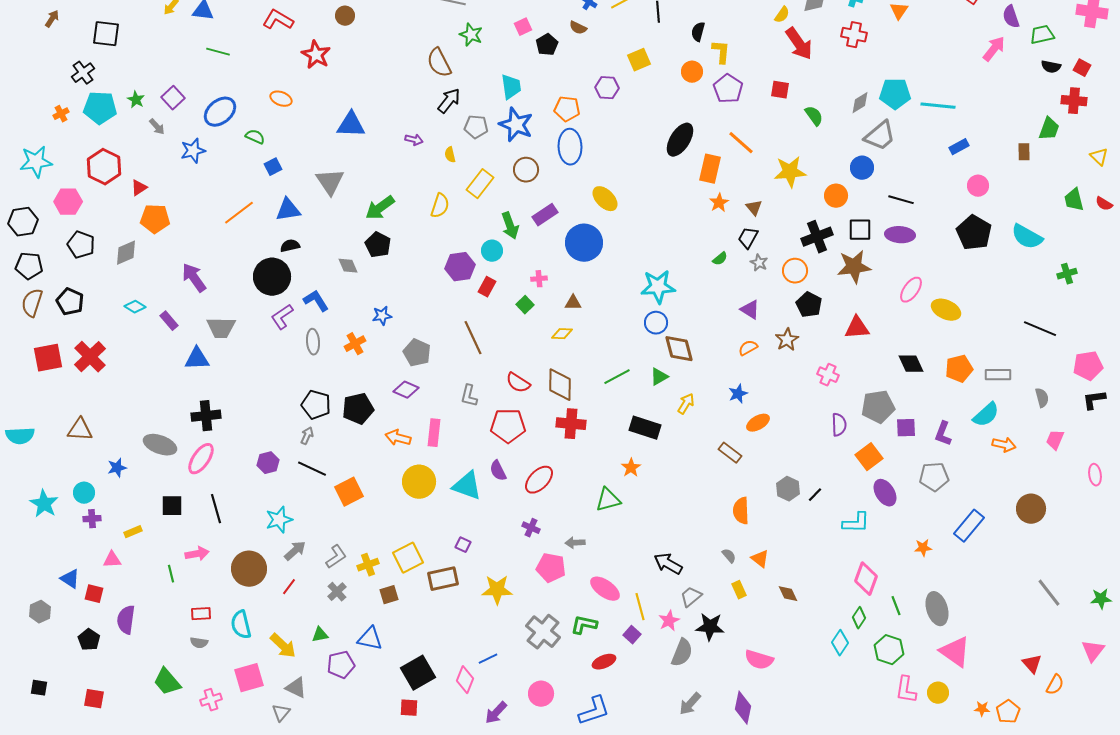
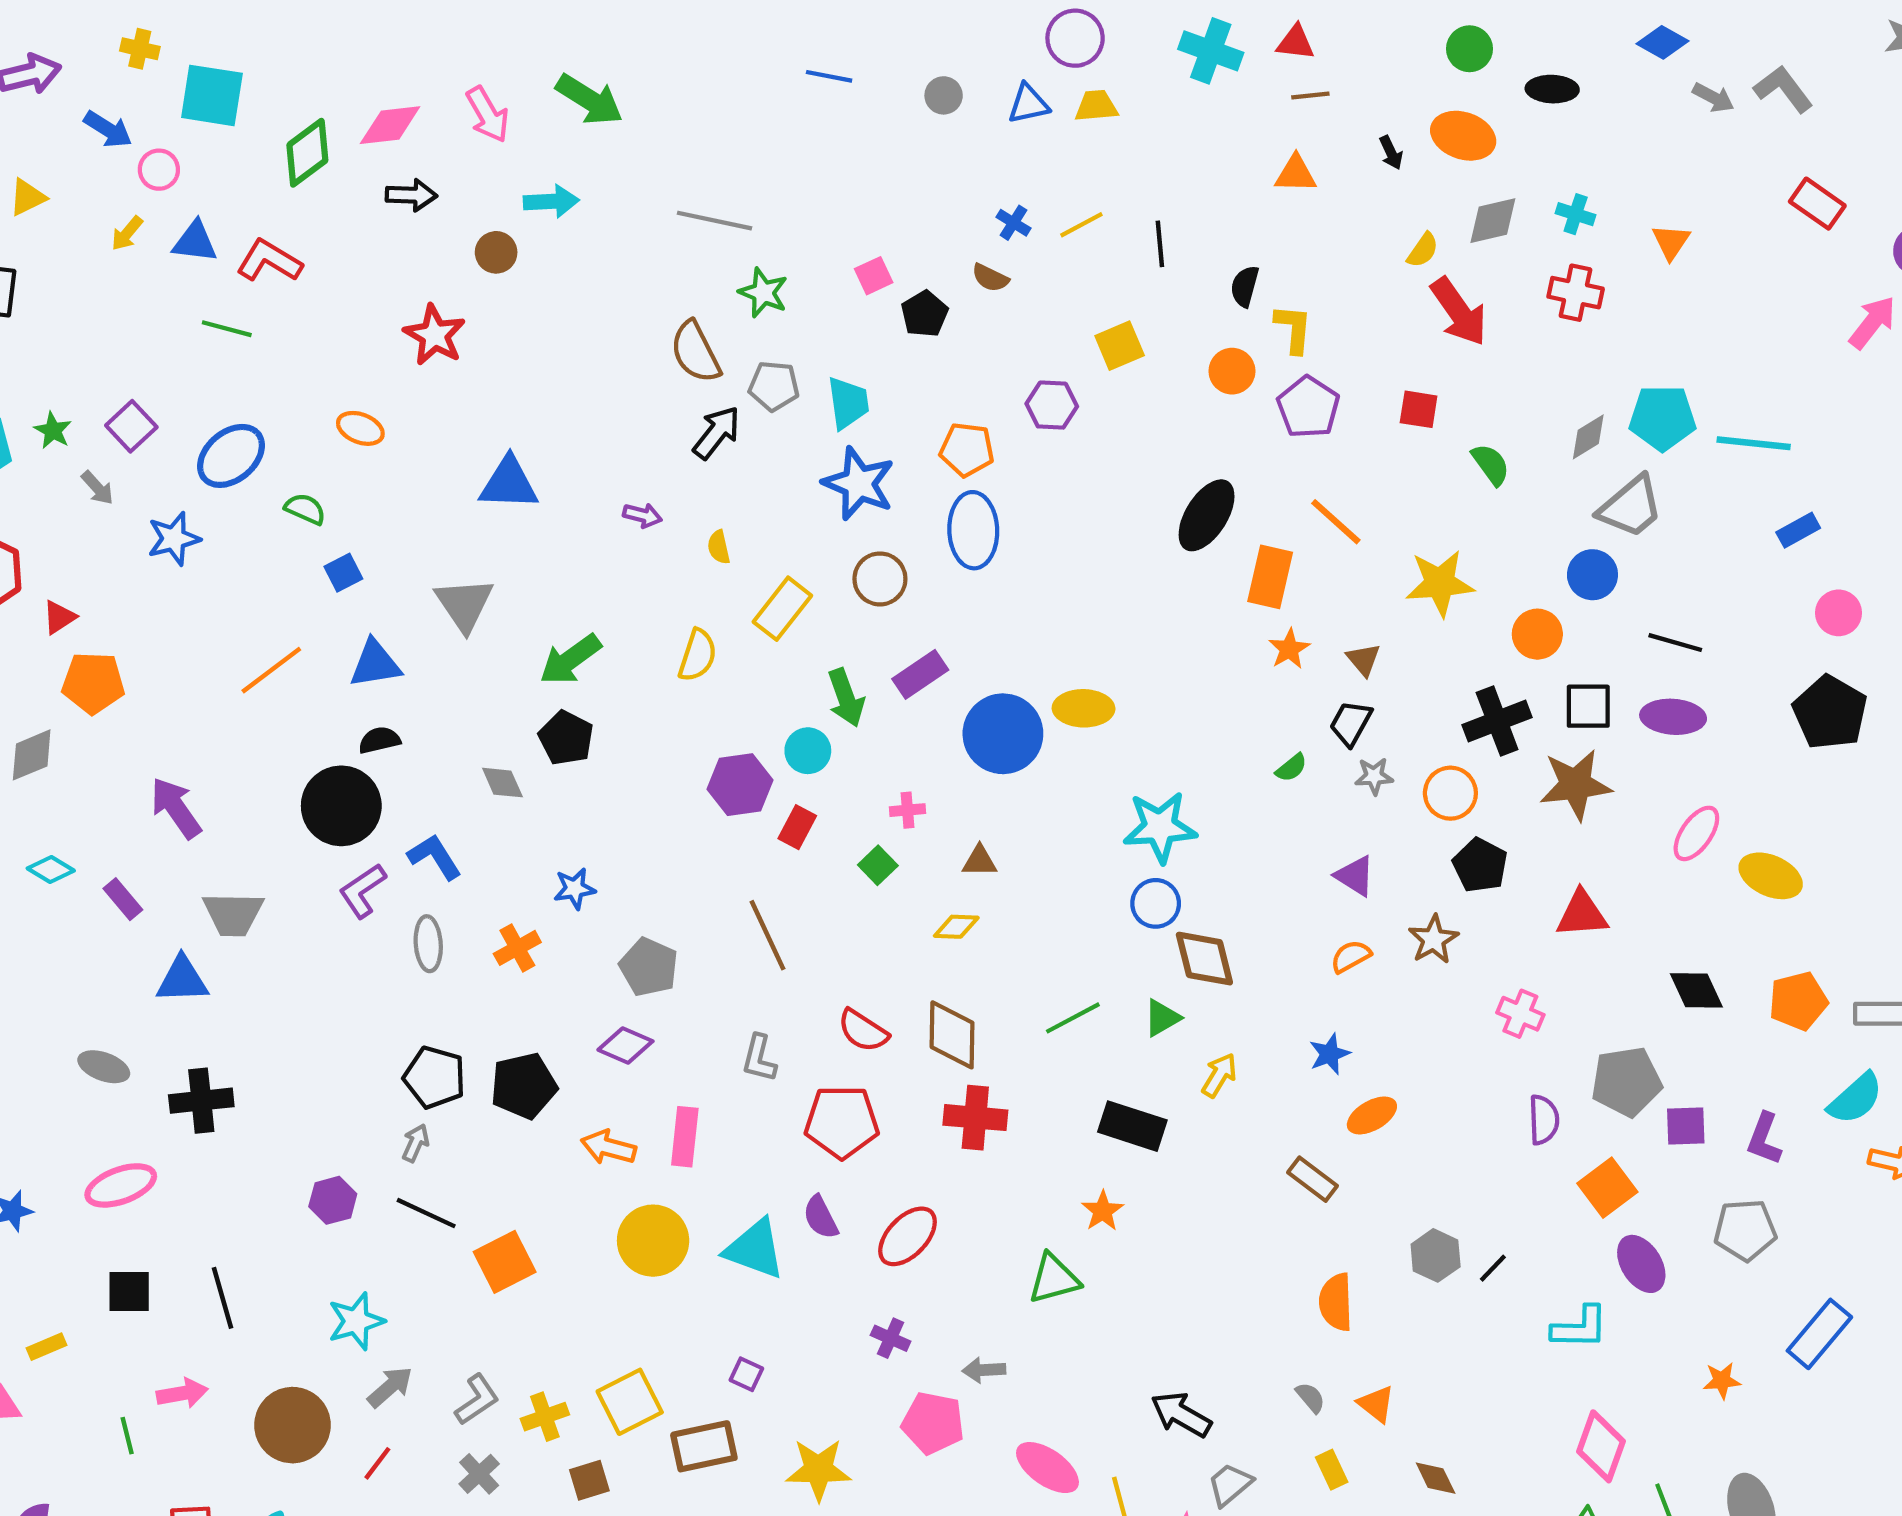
red L-shape: (278, 20) -> (269, 261), moved
gray pentagon: (476, 127) -> (774, 386), moved
yellow ellipse: (605, 199) -> (1084, 708), moved, turned -44
gray star: (759, 263) -> (1374, 776), turned -30
gray ellipse: (160, 445) -> (104, 1067), moved, size x0.7
pink ellipse: (201, 459) -> (121, 1185), moved, turned 36

